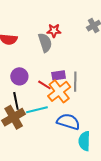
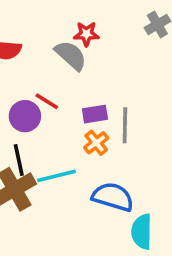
gray semicircle: (45, 43) -> (71, 55), turned -30
red line: (44, 85) -> (47, 101), moved
orange cross: (59, 91) -> (96, 143), size x0.6

